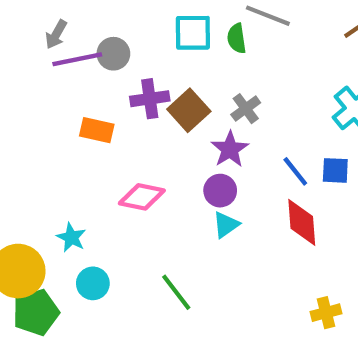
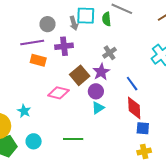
gray arrow: (56, 34) -> (74, 23), moved, turned -48
purple line: (77, 59) -> (32, 42), moved
brown square: (189, 110) -> (80, 75), moved
blue square: (335, 170) -> (143, 128), moved
cyan circle: (93, 283) -> (34, 141), moved
green line: (176, 292) -> (73, 139), turned -54

